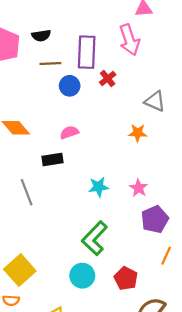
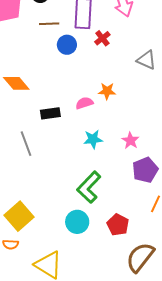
pink semicircle: (69, 132) -> (84, 103), moved
orange star: (138, 133) -> (107, 91), moved

